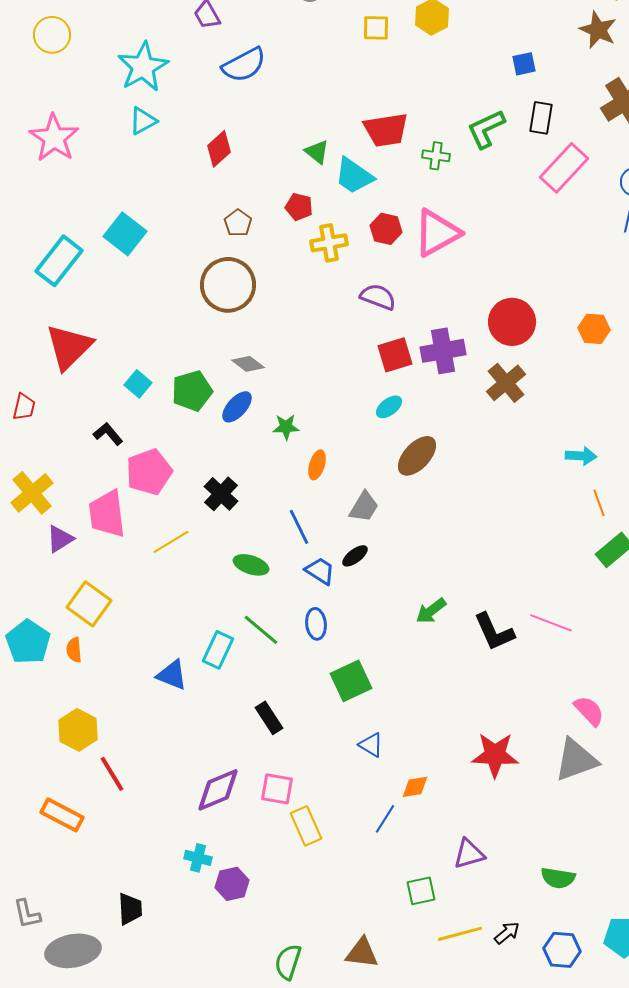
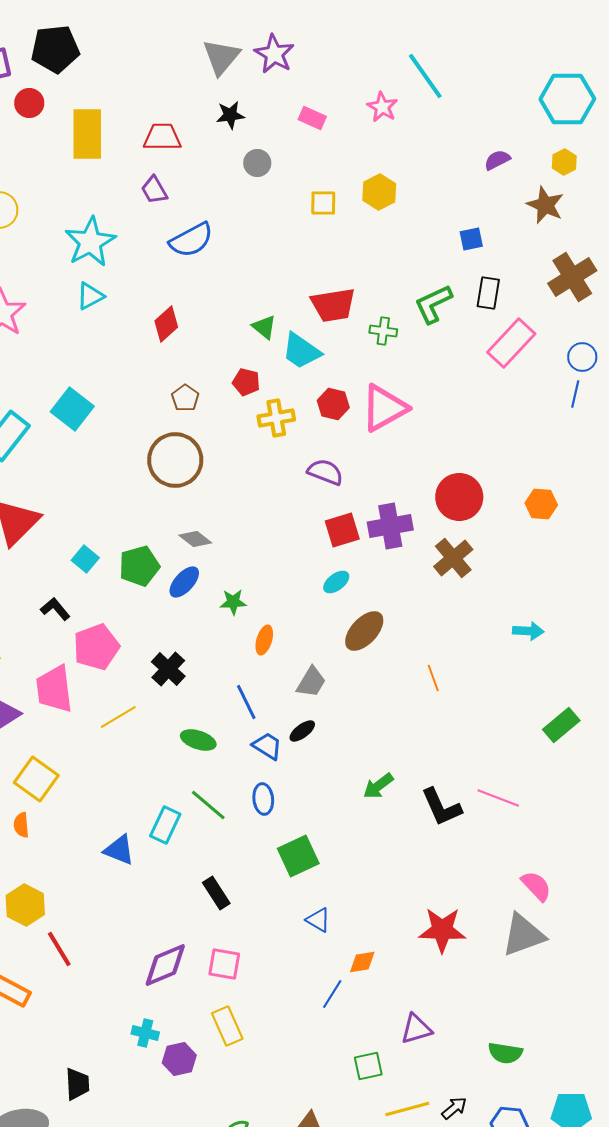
orange line: (599, 503) -> (433, 678), moved
yellow rectangle: (306, 826) -> (227, 1026), moved

